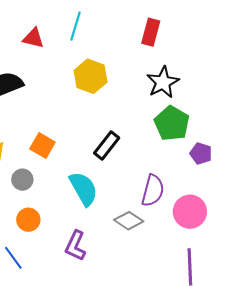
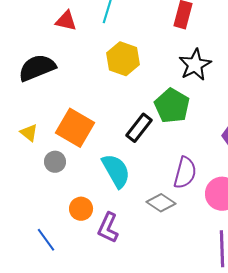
green pentagon: (172, 123) -> (172, 106), moved
orange square: (42, 145) -> (75, 128), size x1.5
orange circle: (28, 220) -> (81, 209), moved

